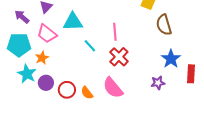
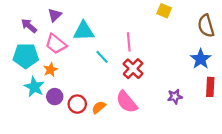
brown semicircle: (164, 25) -> (206, 26), moved
blue star: (171, 59) -> (201, 59), moved
orange semicircle: (87, 93) -> (99, 107), turned 88

